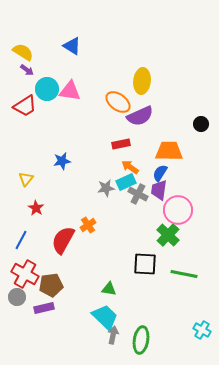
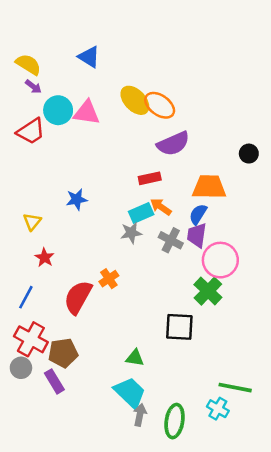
yellow ellipse: (142, 81) -> (135, 100), moved, turned -50
orange ellipse: (118, 102) -> (160, 105), moved
cyan rectangle: (126, 182) -> (141, 213), moved
green line: (184, 274) -> (235, 388), moved
purple rectangle: (44, 308) -> (54, 381), turned 72
cyan cross: (202, 330) -> (218, 409), moved

